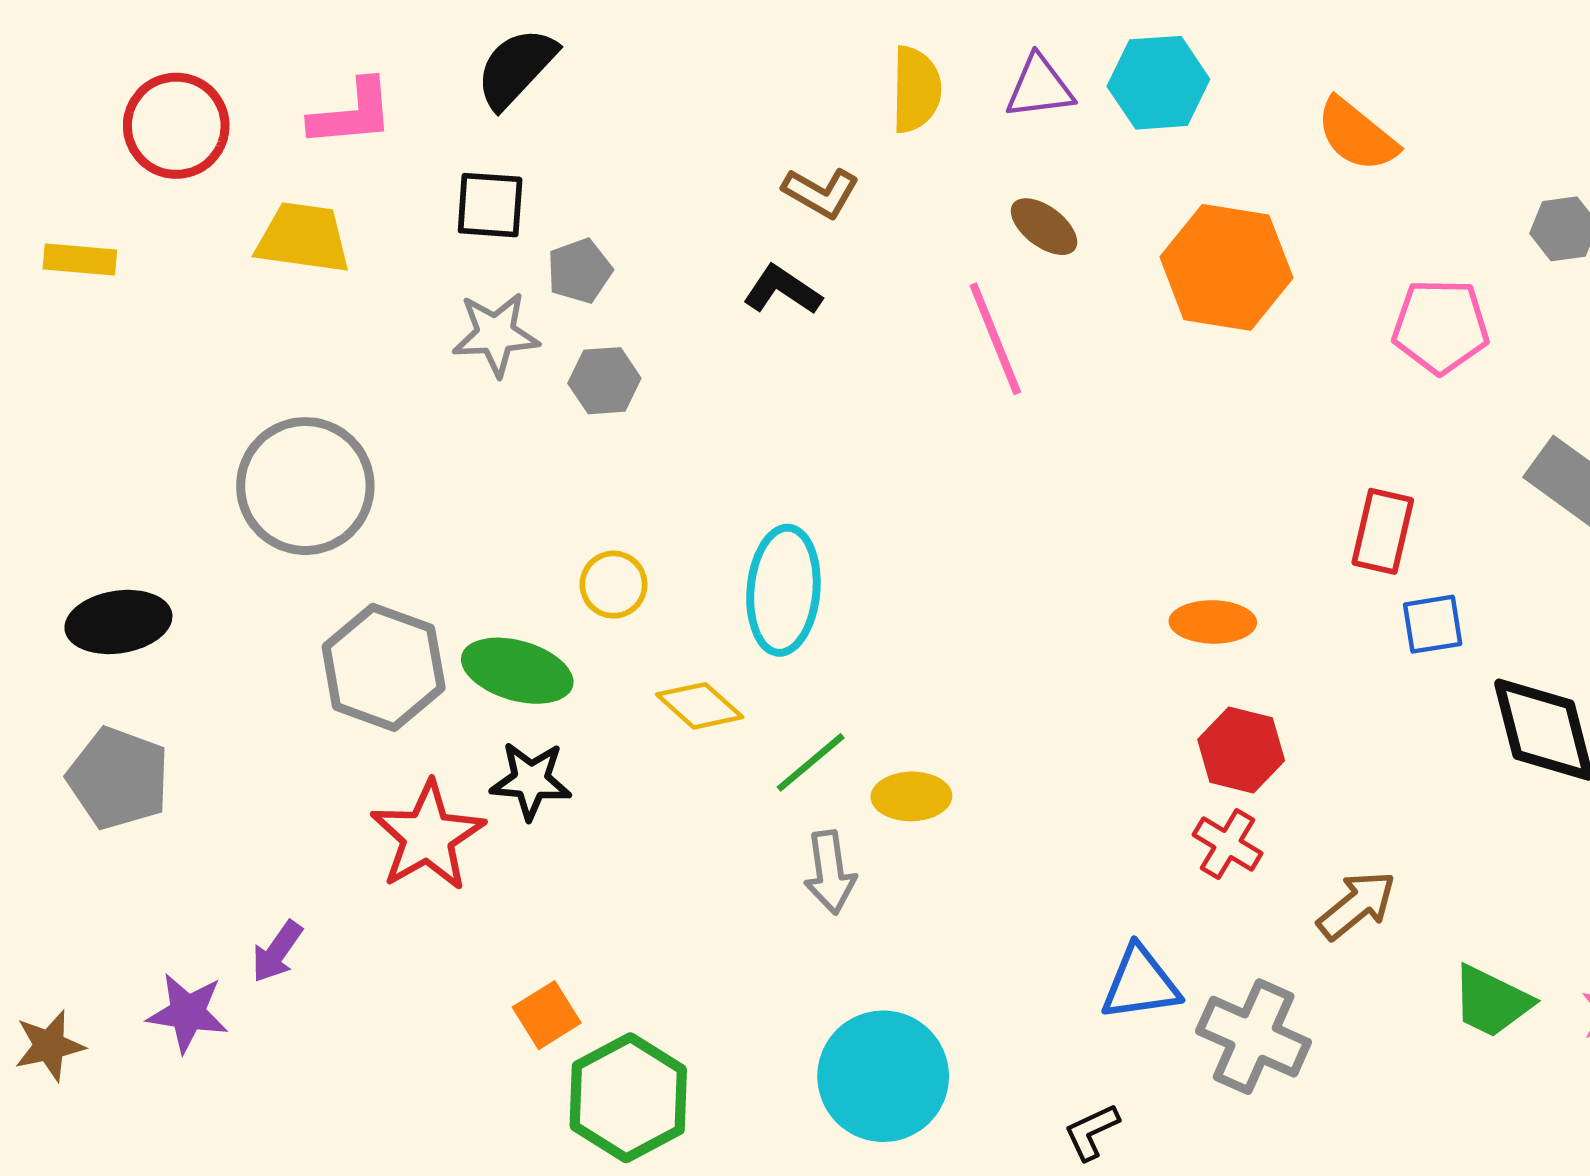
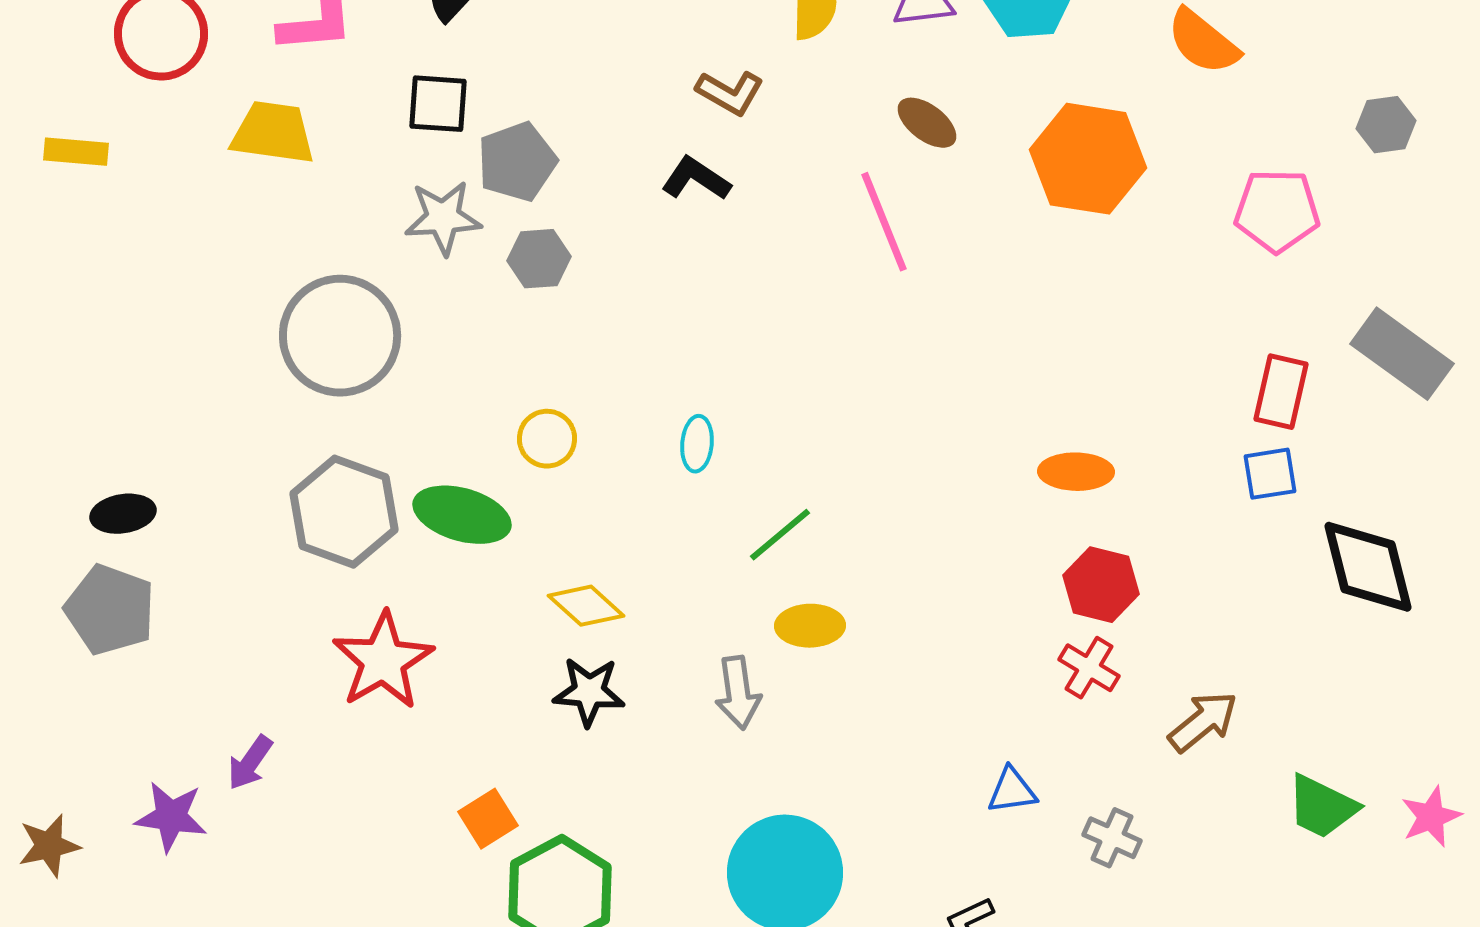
gray pentagon: (580, 271) -> (517, 162), size x1.4
gray circle: (305, 486) -> (340, 336), moved
red rectangle: (1383, 531) -> (1281, 392), moved
cyan ellipse: (783, 590) -> (697, 444), size x0.5
black ellipse: (118, 622) -> (123, 514), moved, size x0.7
yellow diamond: (700, 706) -> (586, 606), moved
green line: (811, 762) -> (780, 535), moved
black star: (531, 781) -> (589, 692), moved
blue triangle: (1140, 983) -> (1012, 791), size x0.7
gray cross: (1254, 1037) -> (1112, 838), size x0.6

